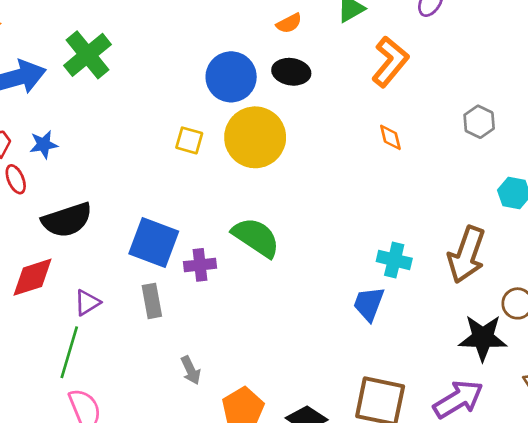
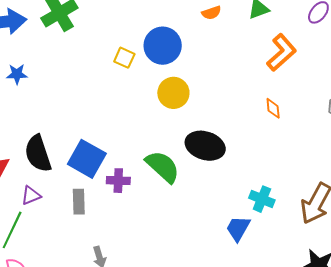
black ellipse: (291, 72) -> (205, 146), moved, size x1.4
yellow circle: (255, 137) -> (173, 93), size x0.7
yellow square: (189, 140) -> (124, 58), moved
black semicircle: (67, 220) -> (38, 154), moved, turned 81

